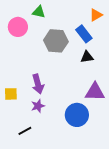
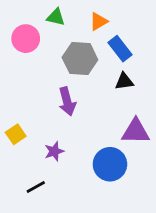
orange triangle: (96, 15) -> (99, 21), moved
purple arrow: (38, 84) -> (67, 101), moved
yellow square: (11, 94) -> (16, 134), turned -32

